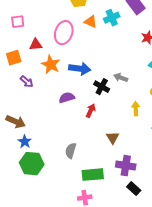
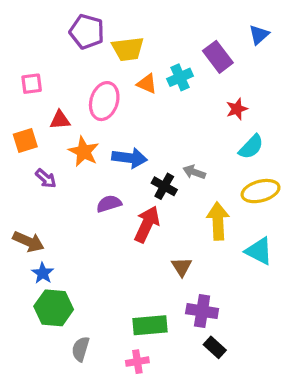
yellow arrow: (136, 109) -> (218, 221), size x1.6
red arrow: (91, 111) -> (147, 224), size x1.6
gray semicircle: (71, 151) -> (81, 349), moved

